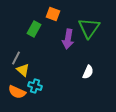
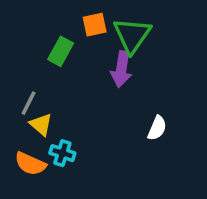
orange square: (53, 14) -> (95, 25), turned -32
green triangle: (89, 28) -> (132, 35), moved

